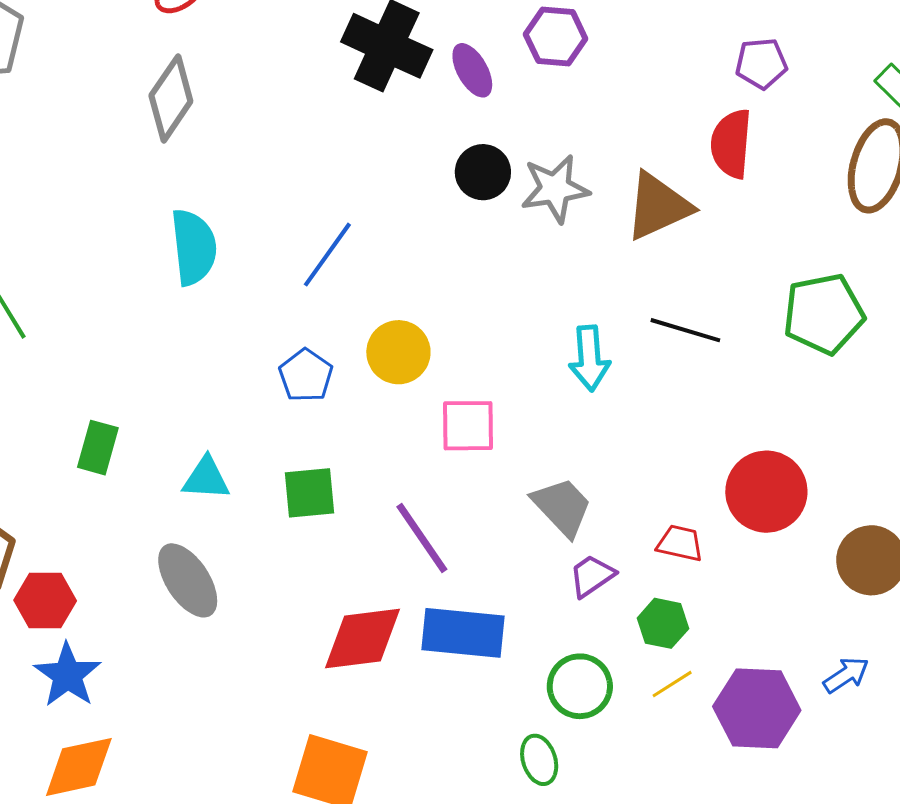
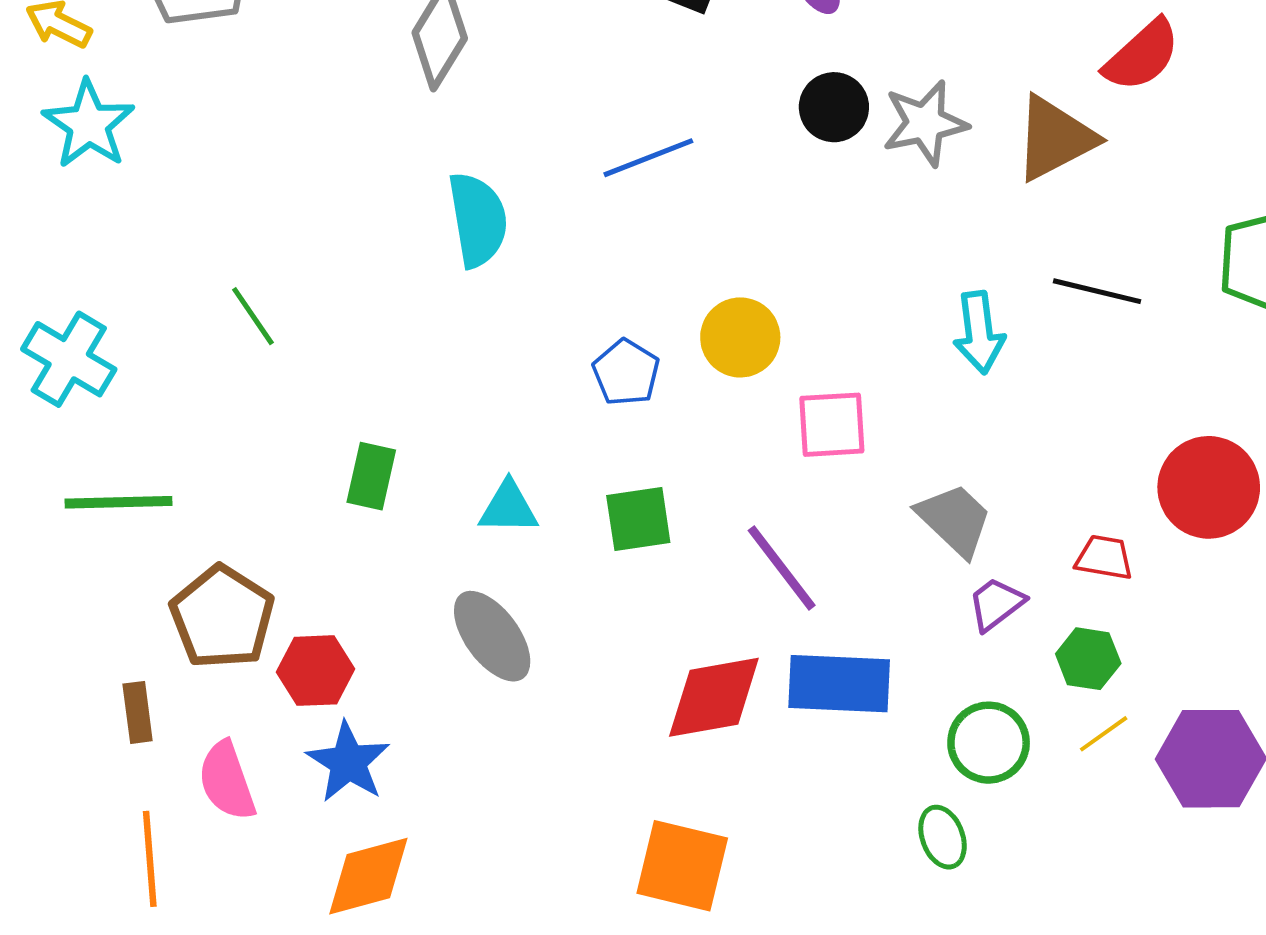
red semicircle: (731, 144) -> (1142, 55), turned -134
blue line: (327, 255) -> (648, 158), moved, turned 36

